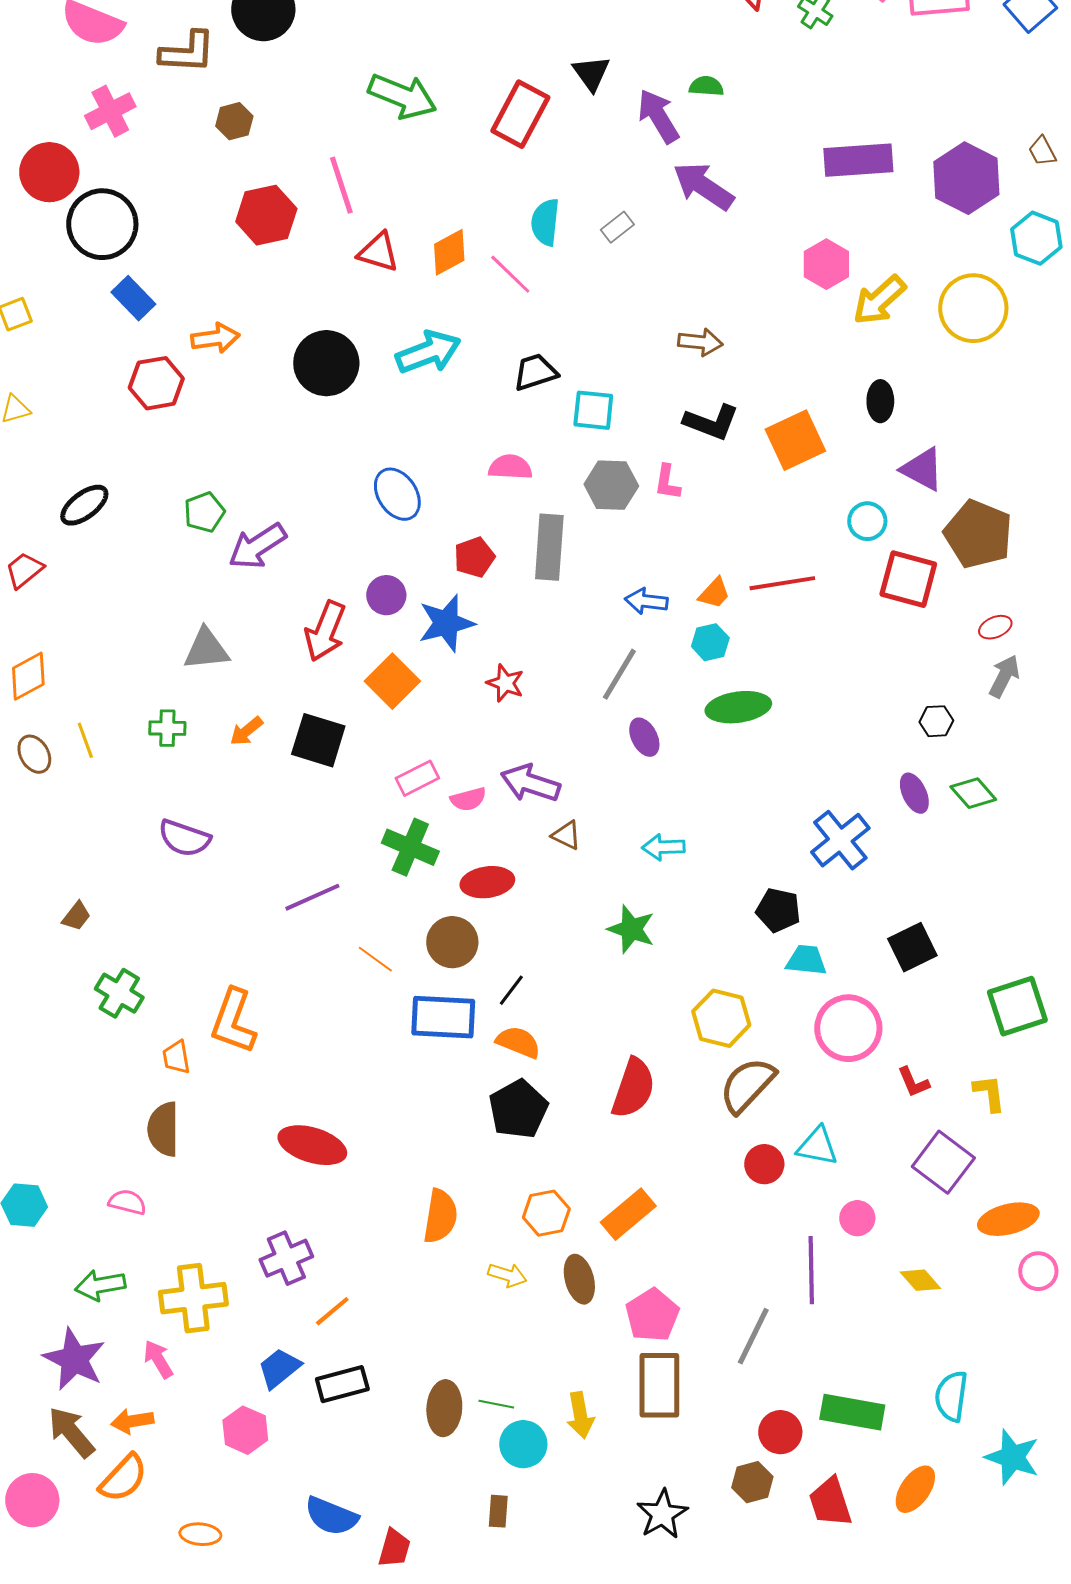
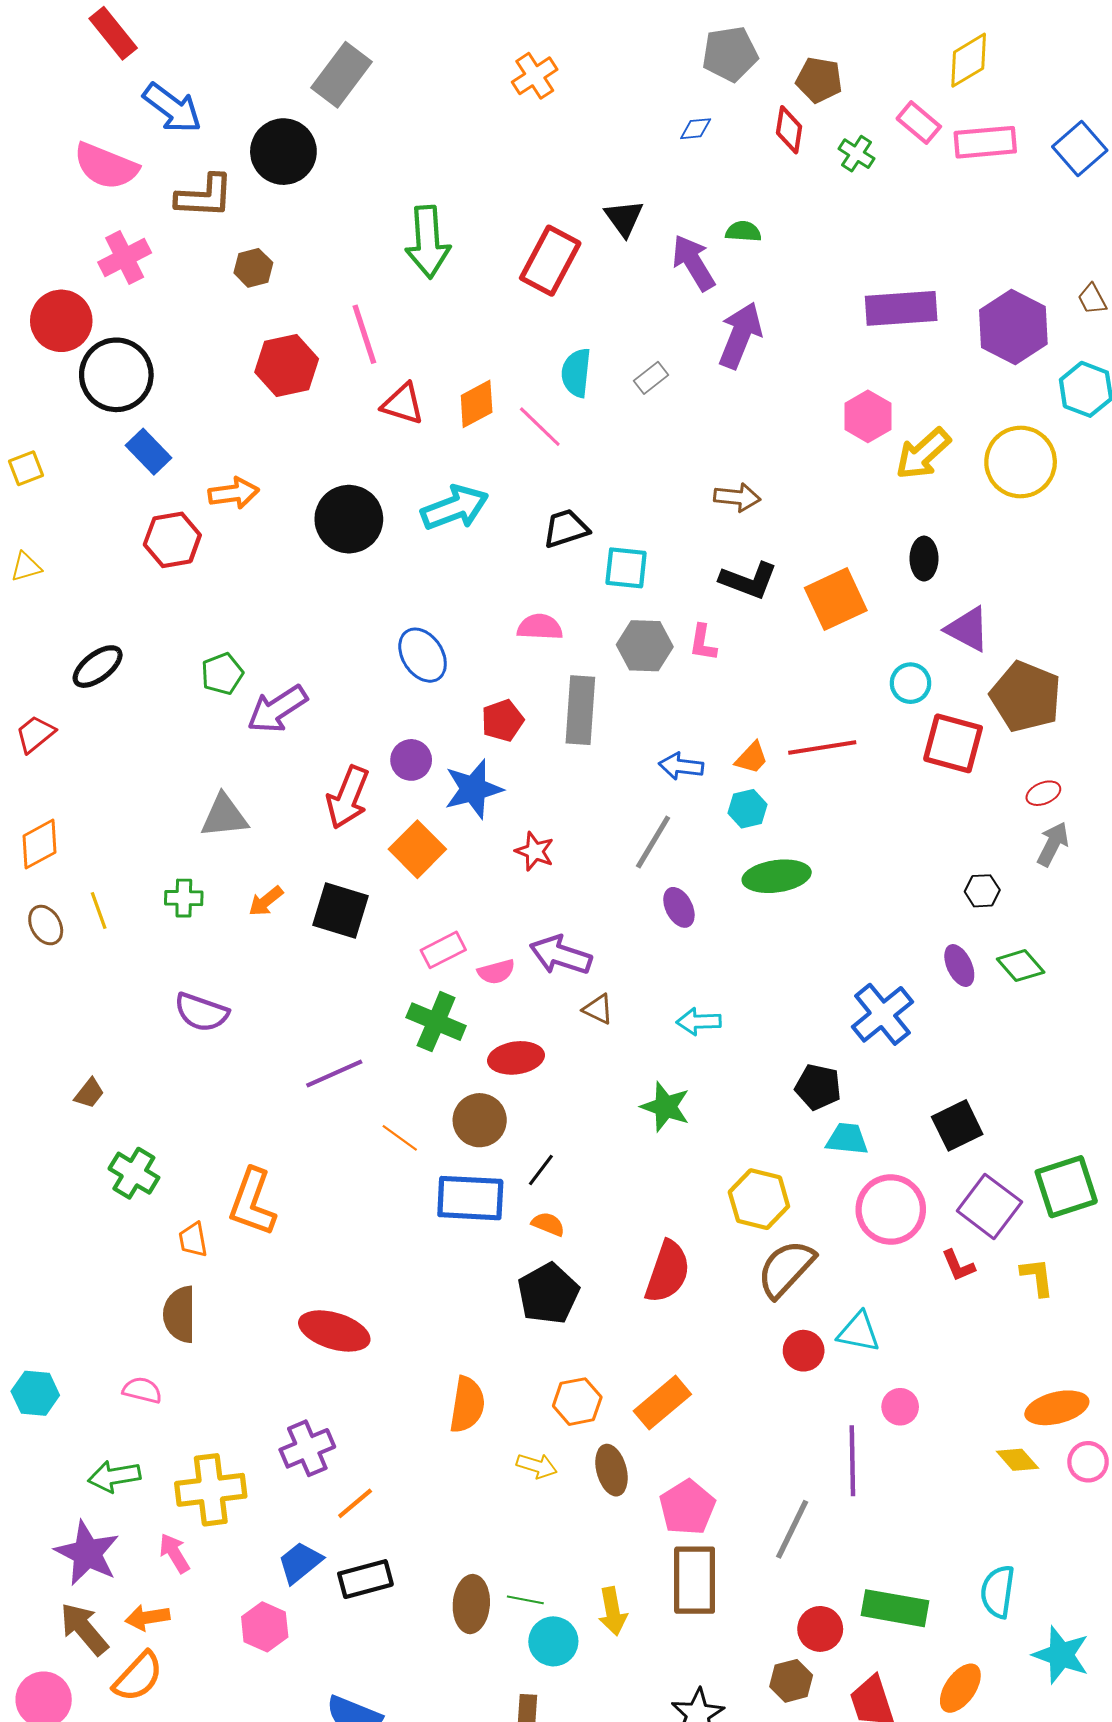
green arrow: (402, 96) -> (428, 242), turned 64
purple arrow: (703, 186) -> (740, 335), turned 78
orange semicircle: (518, 1042) -> (548, 1224), size x0.7
purple square: (943, 1162) -> (989, 1206), moved
yellow diamond: (920, 1280) -> (1017, 1460), moved

